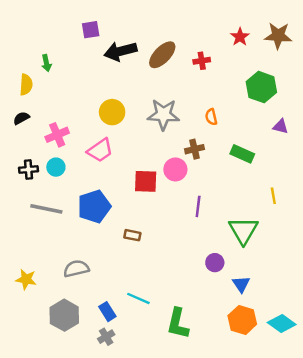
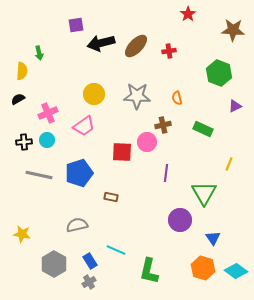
red star: (240, 37) -> (188, 14), moved
purple triangle: (281, 126) -> (235, 106), turned -40
yellow line: (273, 196) -> (229, 164), turned 32
purple circle: (215, 263) -> (180, 220), size x1.5
gray semicircle: (76, 269) -> (77, 225), moved
blue triangle: (241, 284) -> (213, 238), moved

